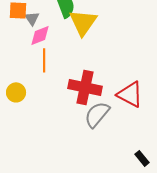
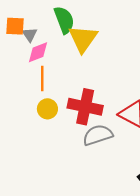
yellow circle: (16, 92) -> (47, 109), moved
gray semicircle: (97, 114) -> (98, 135), turned 32

